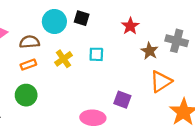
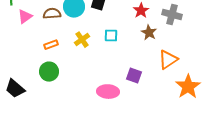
gray cross: (177, 41) -> (172, 15), moved
brown semicircle: (30, 42) -> (52, 14), moved
brown star: (150, 51) -> (149, 33), moved

